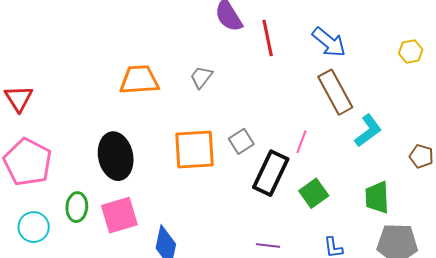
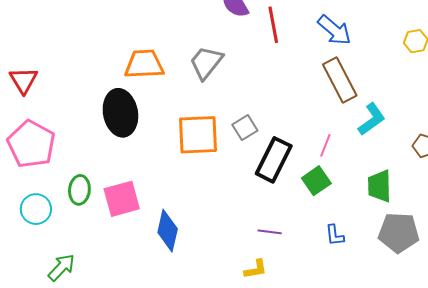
gray trapezoid: (201, 77) -> (206, 63), size x1.5
pink line: (301, 142) -> (325, 145), moved
black ellipse: (116, 156) -> (120, 113), moved

